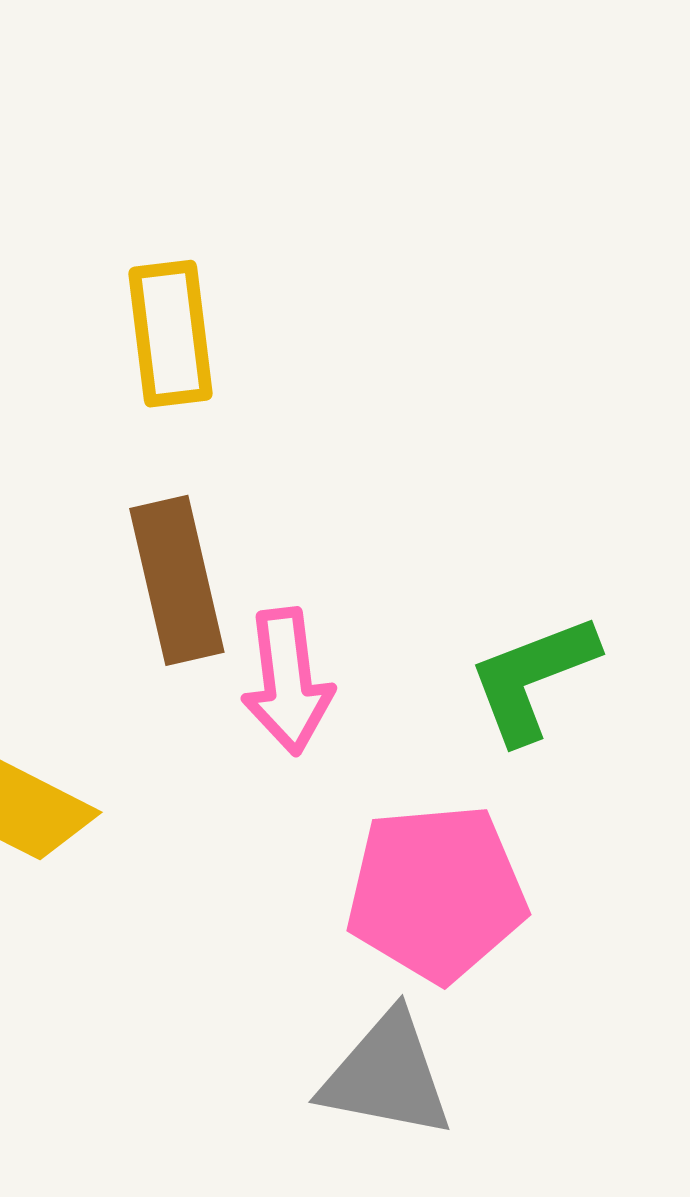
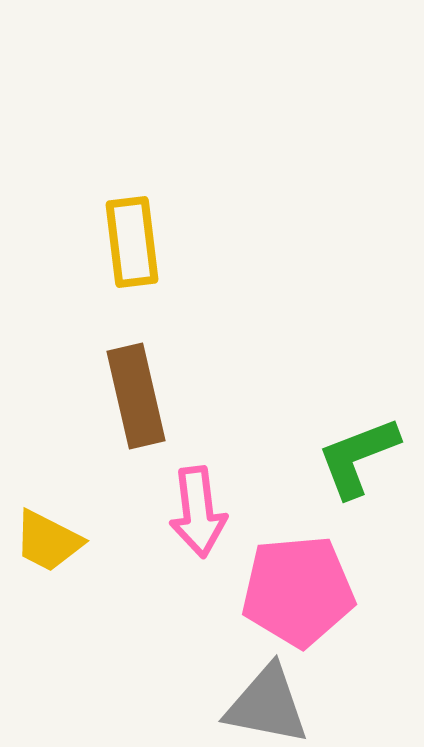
pink arrow: (287, 681) -> (198, 512), moved

